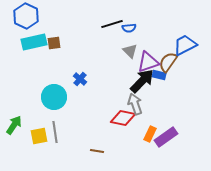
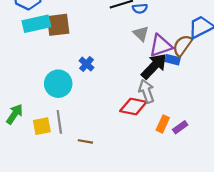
brown square: (54, 43) -> (58, 25), size x1.6
purple rectangle: (166, 137) -> (180, 127), size x0.6
brown line: (97, 151) -> (85, 141), moved

